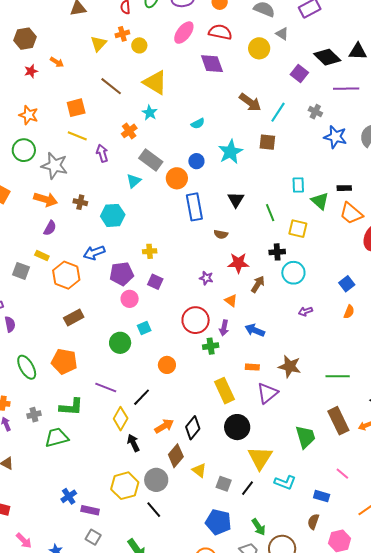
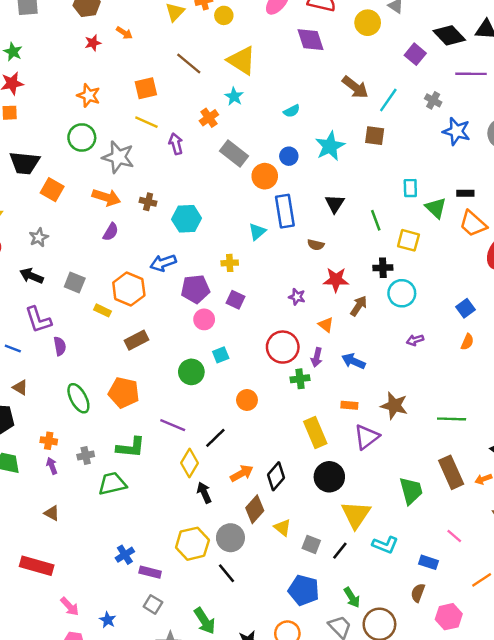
cyan triangle: (134, 181) -> (257, 232), moved
yellow rectangle: (42, 256) -> (102, 310), moved

